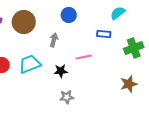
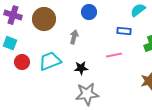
pink line: (84, 57) -> (114, 55), moved
gray star: (67, 97) -> (87, 94), size x1.6

